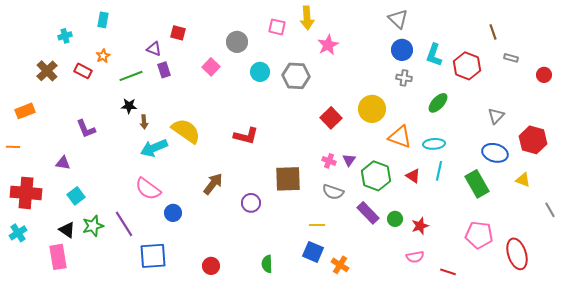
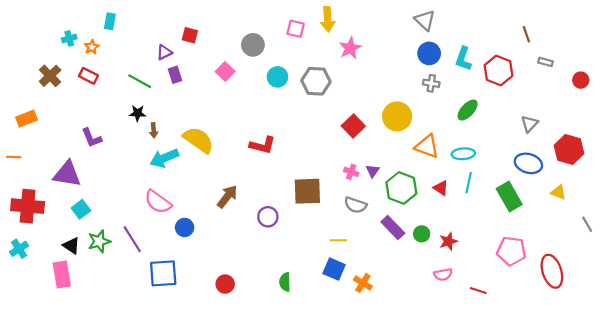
purple triangle: (154, 49) -> (164, 52), turned -49
orange star: (103, 56) -> (92, 47), moved
green line: (131, 76) -> (140, 81), turned 50
purple triangle: (63, 163) -> (67, 174), size x1.8

